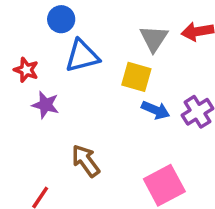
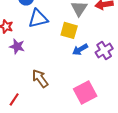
blue arrow: (156, 110) -> (80, 49), turned 126

